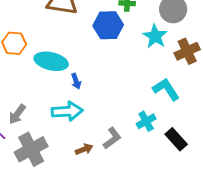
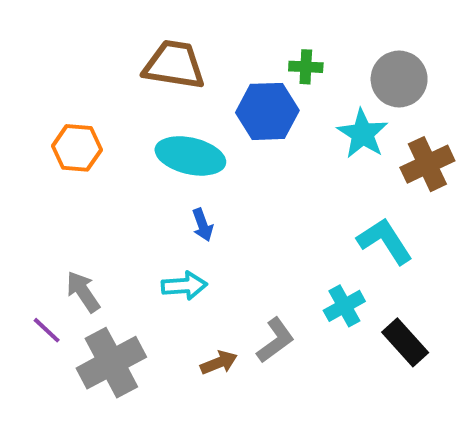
cyan ellipse: (51, 61) -> (190, 156), moved
cyan arrow: (67, 111) -> (184, 286), size x0.7
gray arrow: (17, 114) -> (83, 292), turned 110

